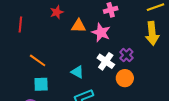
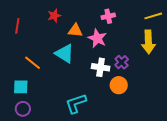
white cross: (106, 61) -> (101, 67), turned -30
cyan triangle: (77, 72) -> (65, 54), moved, size x1.5
cyan square: (41, 84) -> (21, 87), moved

